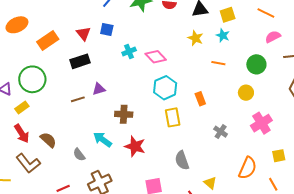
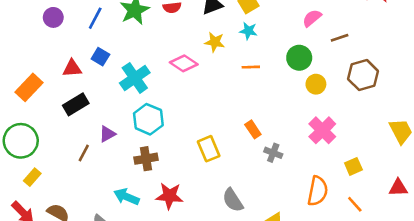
blue square: (107, 30) -> (100, 57), turned 32
red triangle: (83, 34) -> (72, 68), turned -42
cyan cross: (129, 51) -> (135, 78), size x1.6
pink diamond: (156, 57) -> (184, 63), moved
cyan hexagon: (165, 88) -> (148, 119), moved
yellow circle: (246, 93) -> (316, 84), moved
brown line: (78, 99) -> (84, 153), turned -32
orange rectangle: (200, 99) -> (253, 129), moved
yellow rectangle: (22, 108) -> (32, 177), moved

